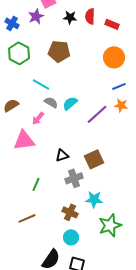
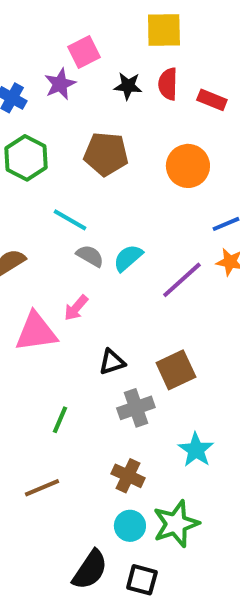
orange circle: (114, 57) -> (188, 166), moved
pink arrow: (38, 118) -> (76, 308), moved
cyan star: (94, 199) -> (196, 450), moved, turned 30
green star: (110, 225) -> (176, 524), moved

